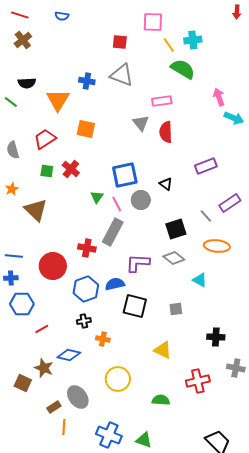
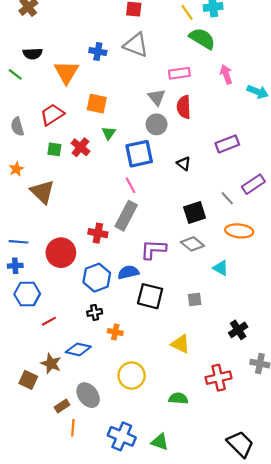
pink arrow: (219, 97) -> (226, 74), moved
green triangle: (97, 197) -> (109, 133), moved
gray circle: (141, 200) -> (157, 124), moved
black cross: (216, 337) -> (238, 330), turned -36

